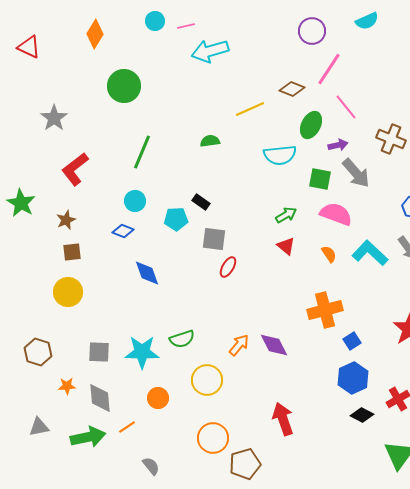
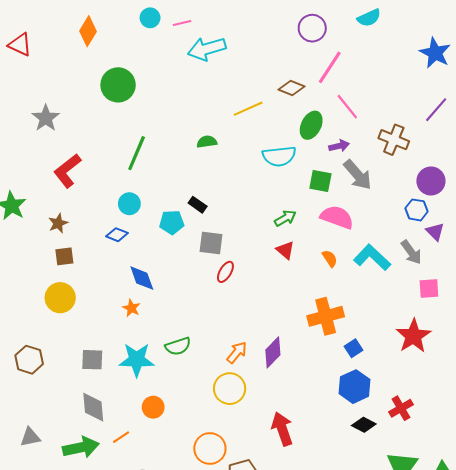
purple diamond: (274, 345) -> (273, 352), turned 72
yellow circle: (207, 380) -> (230, 389), moved
orange star: (67, 386) -> (131, 308), moved, turned 30

